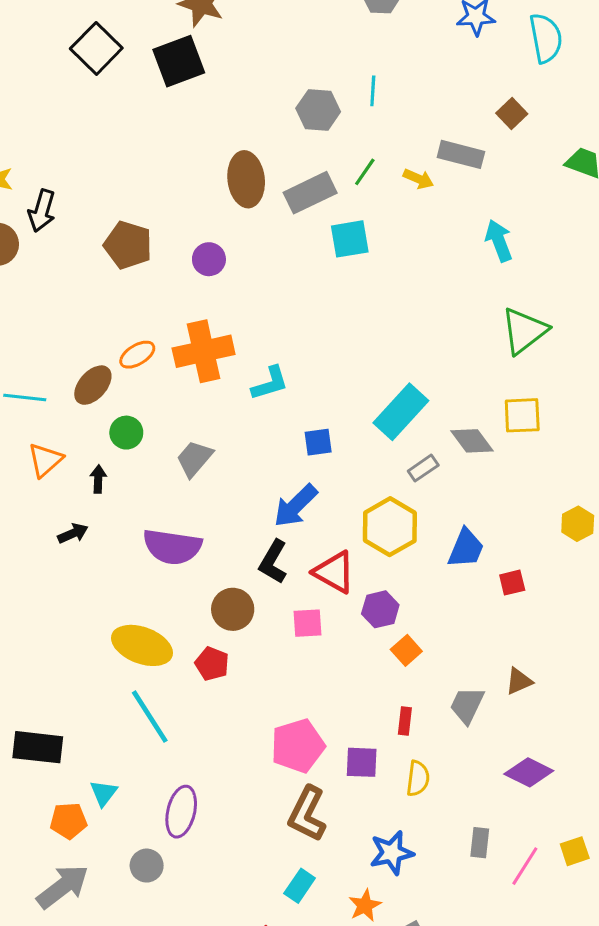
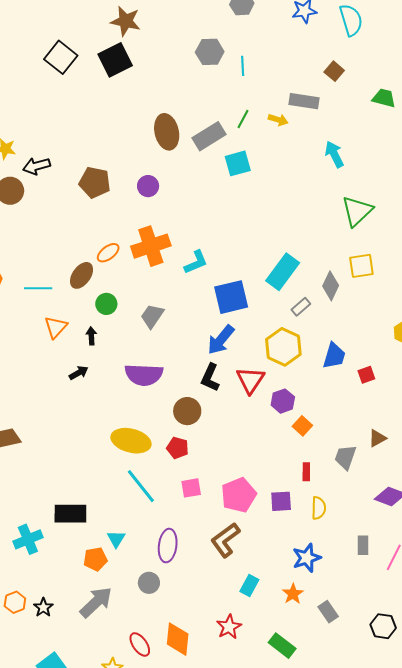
gray hexagon: (318, 110) -> (210, 52), moved
black arrow: (42, 211) -> (37, 166), turned 64
gray diamond: (472, 441) -> (331, 286), turned 68
blue square: (318, 442) -> (231, 297), size x1.8
red triangle: (334, 572) -> (250, 380), turned 40
pink square: (307, 623) -> (191, 488), moved
brown L-shape: (307, 814) -> (225, 540), moved, turned 33

